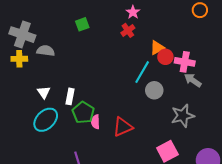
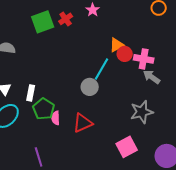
green square: (82, 24) -> (43, 22), size x1.6
red cross: (128, 30) -> (66, 19), moved
gray circle: (154, 90) -> (90, 87), moved

